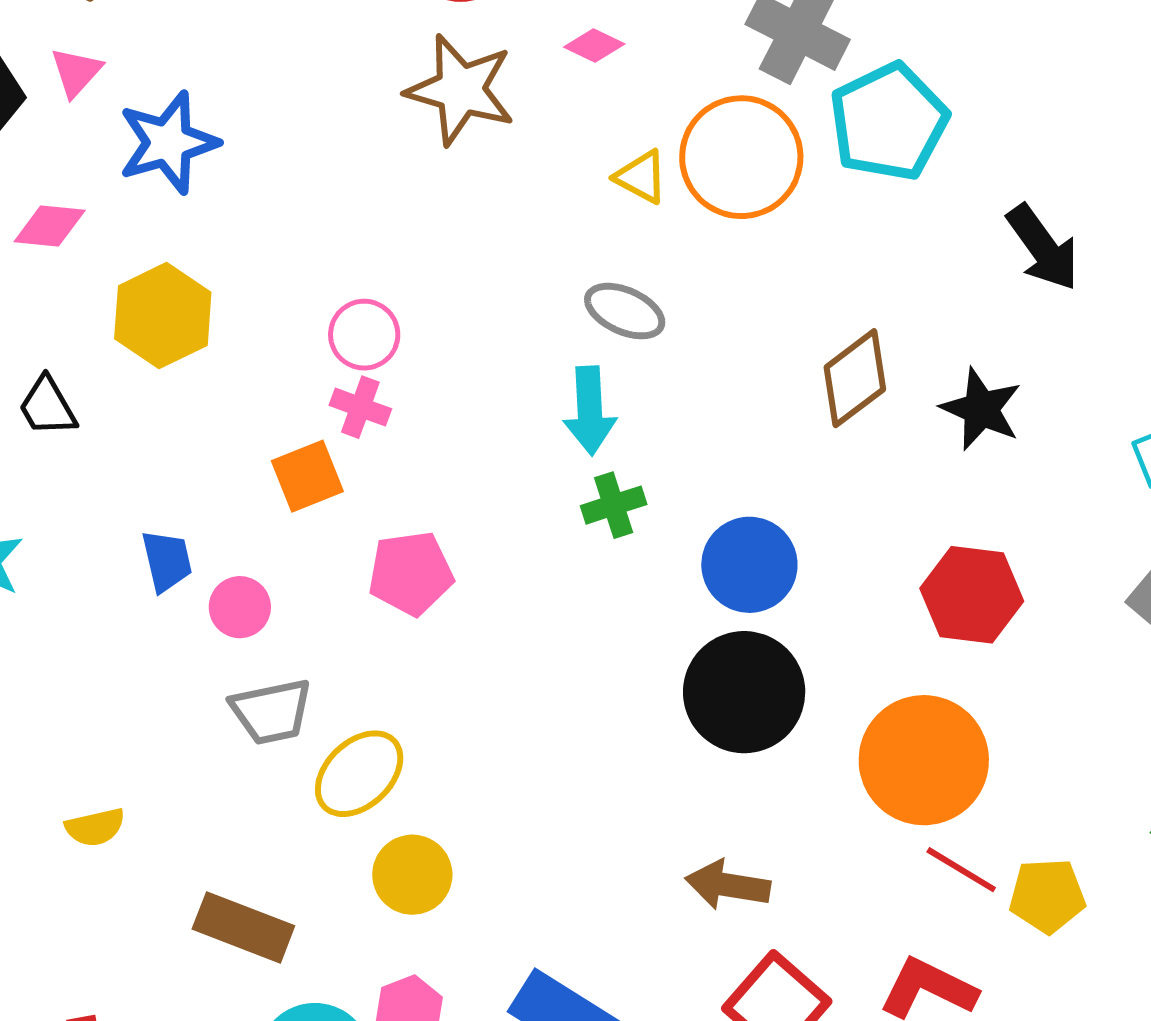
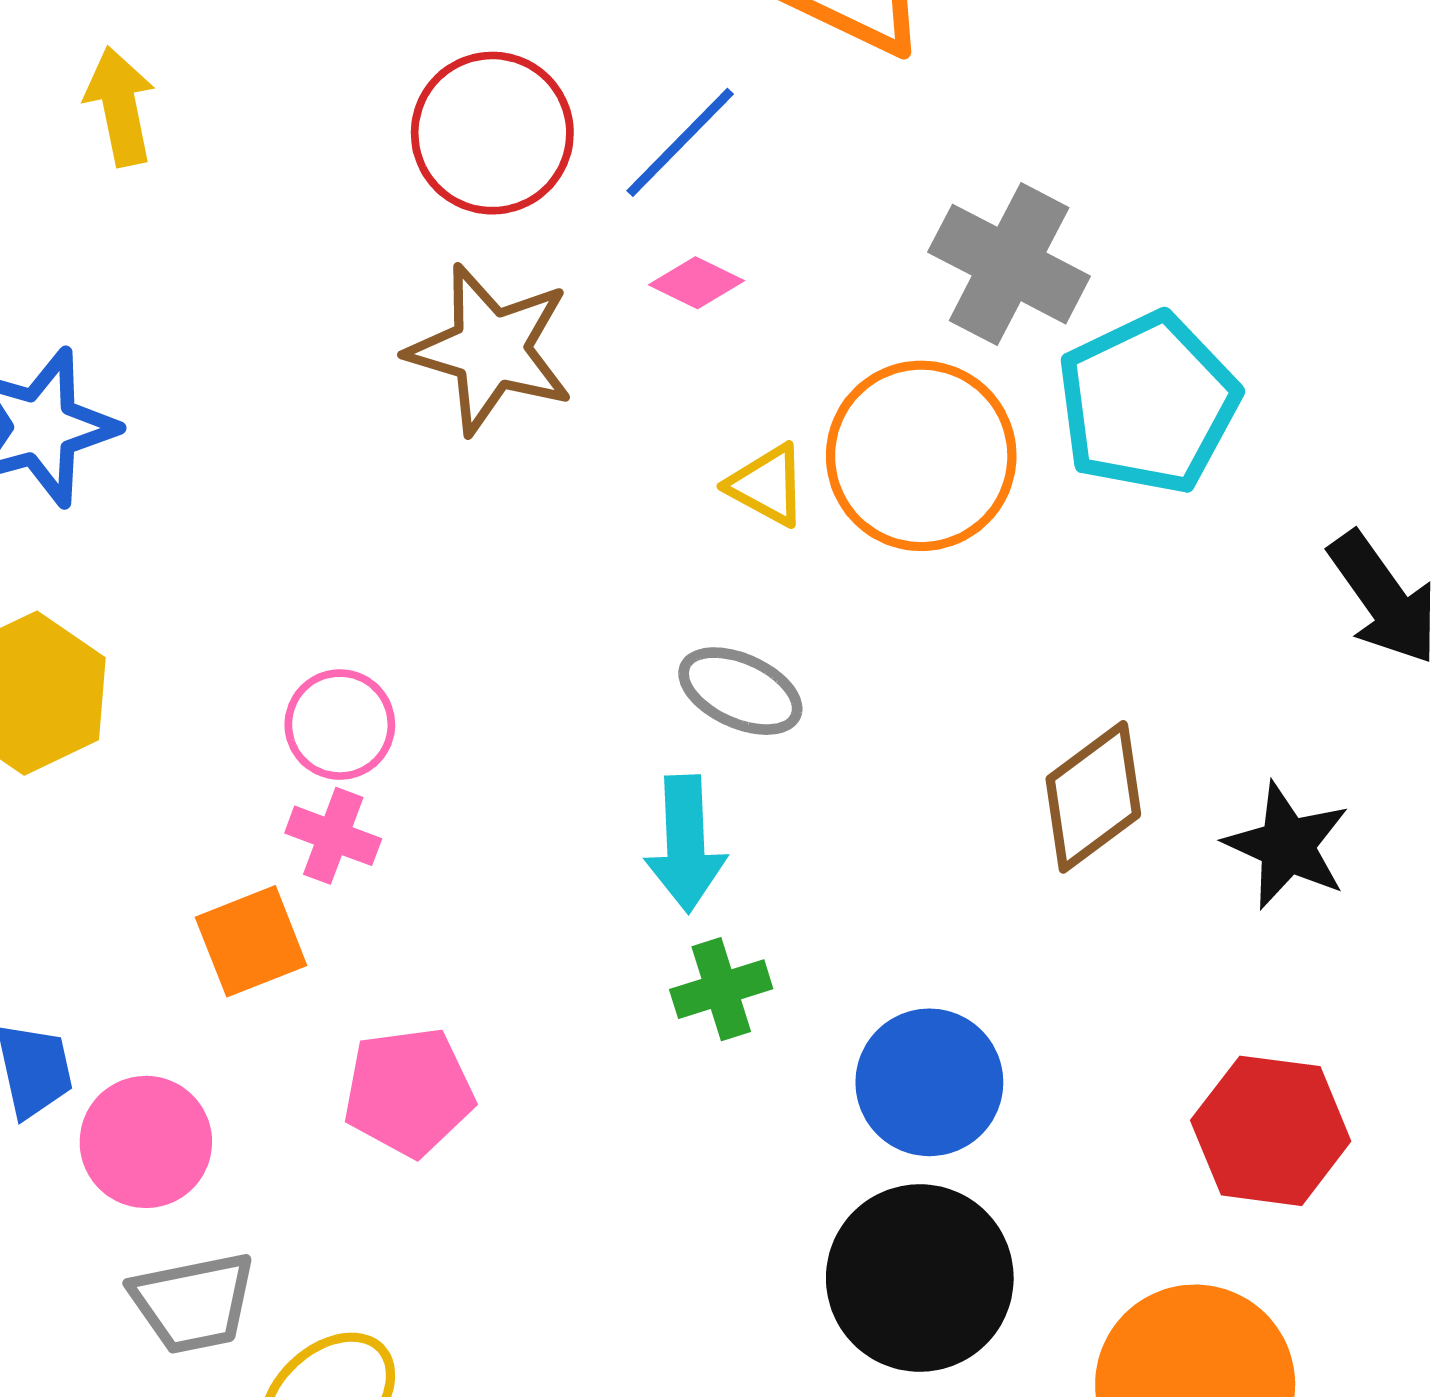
pink circle: (240, 607) -> (146, 1142), size x1.4

